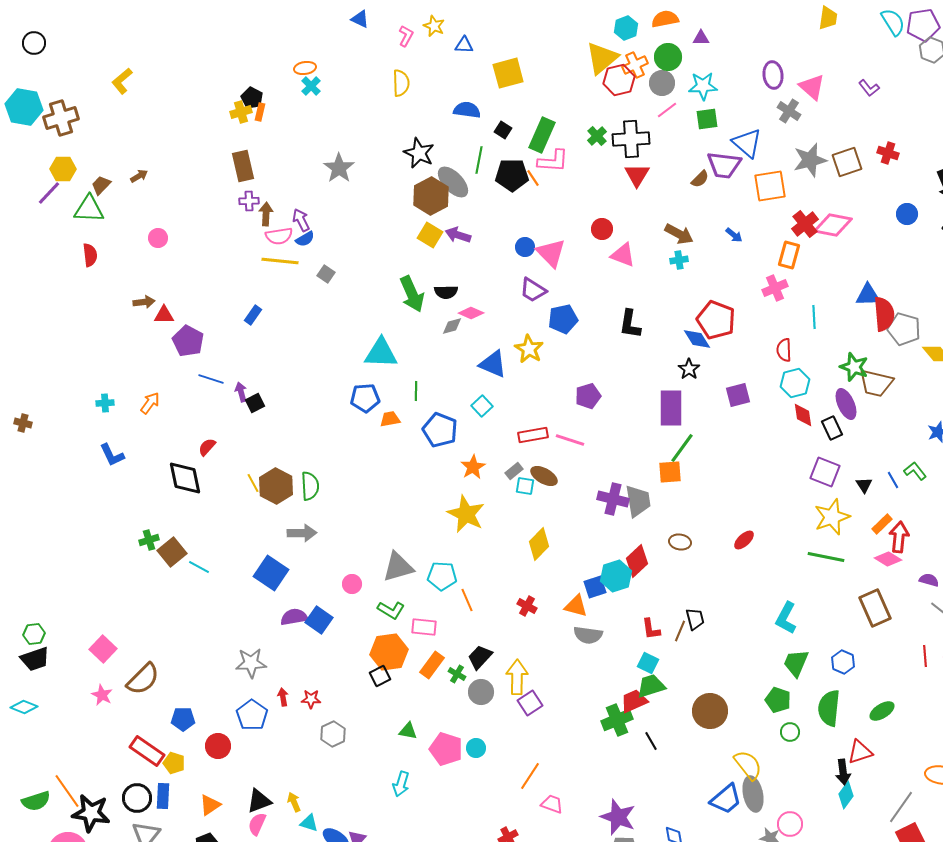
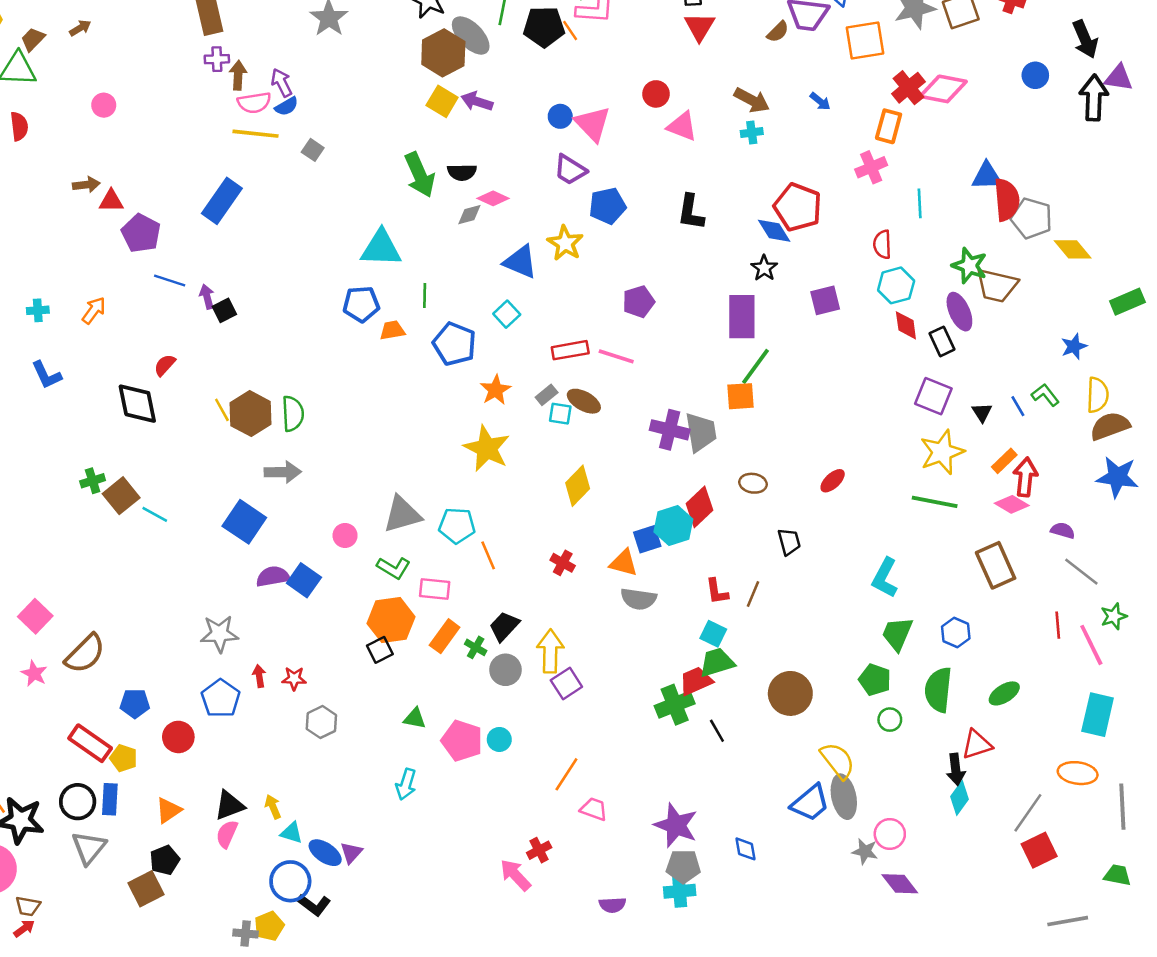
blue rectangle: (253, 315) -> (222, 201), size x1.8
black trapezoid: (695, 619) -> (789, 542), moved

